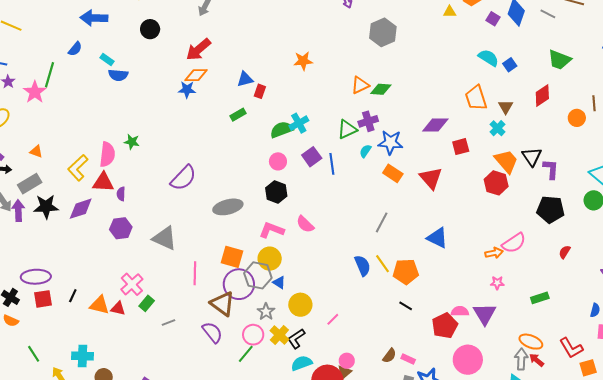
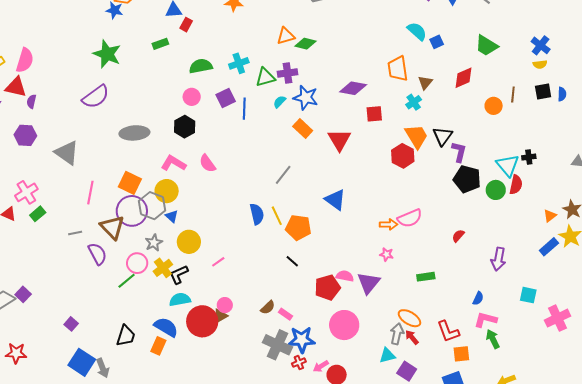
cyan cross: (299, 123) -> (239, 63), moved
green star: (132, 142) -> (107, 54), moved, size x1.8
black pentagon: (550, 210) -> (467, 179), moved
gray line: (169, 322) -> (75, 233), moved

